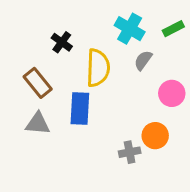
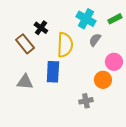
brown rectangle: (38, 83) -> (25, 44), moved
orange circle: (155, 136) -> (103, 80), moved

